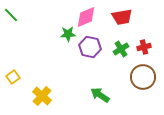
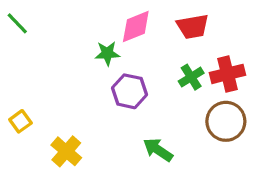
purple hexagon: (90, 47) -> (130, 91), moved
red cross: (144, 47) -> (227, 74), size x1.5

